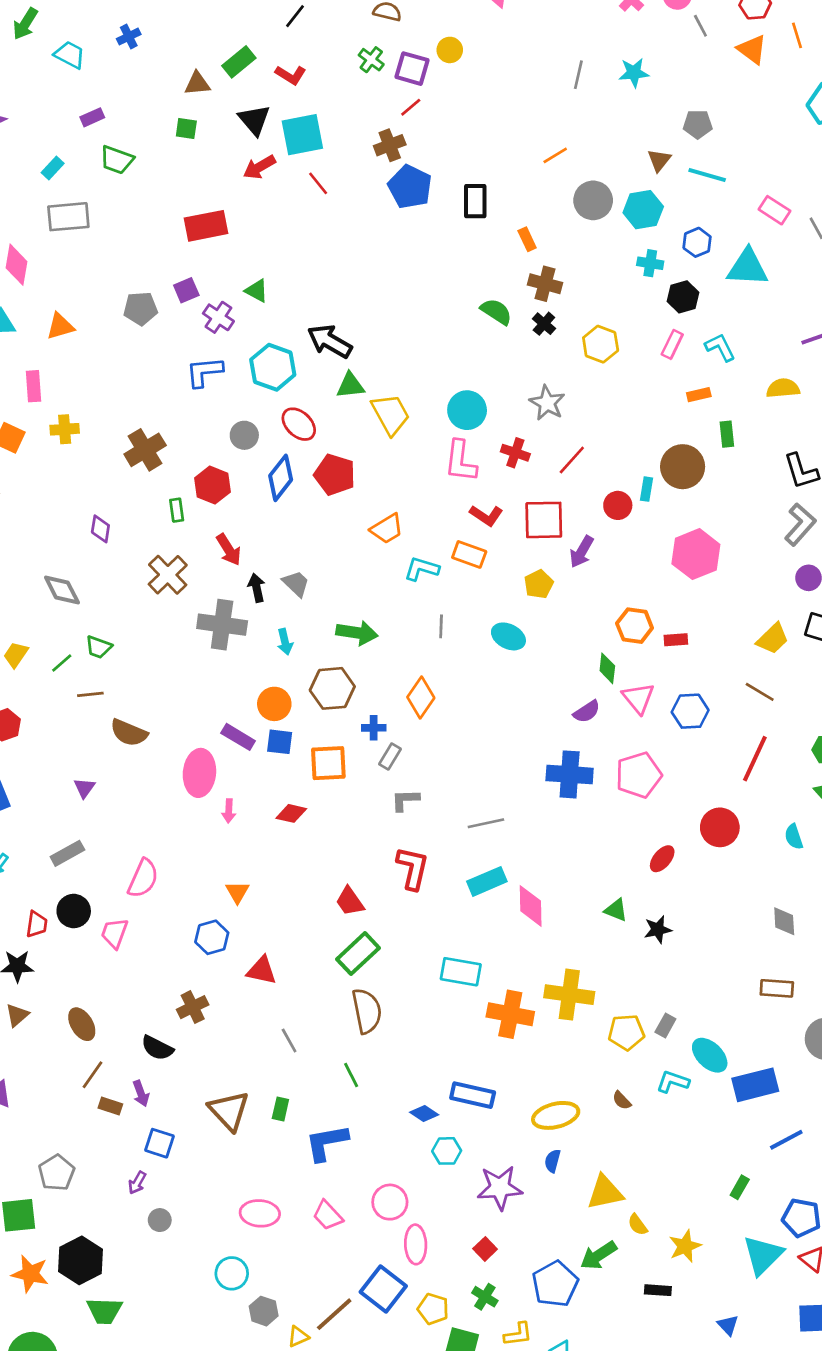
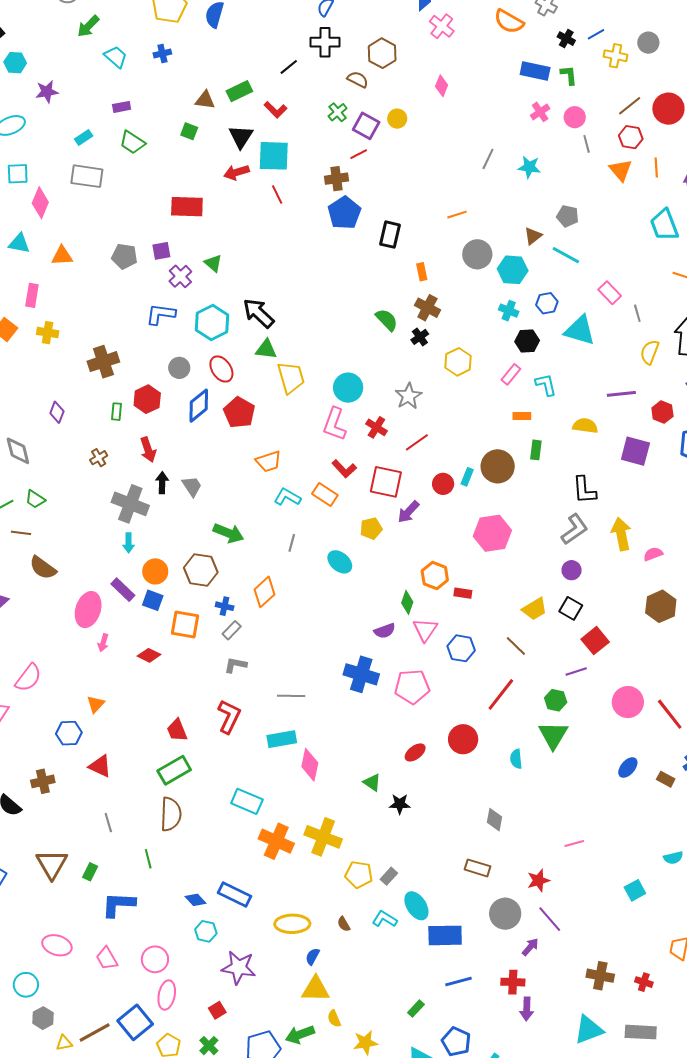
brown cross: (168, 575) -> (99, 458), size x0.6
cyan arrow: (285, 642) -> (129, 543), moved
blue semicircle: (553, 1161) -> (312, 956), moved

